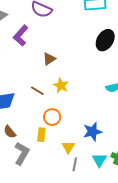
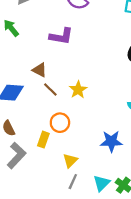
purple L-shape: (21, 36) -> (61, 36), moved, turned -135
brown triangle: (49, 59) -> (40, 70), moved, turned 48
blue star: (92, 132) -> (111, 141), moved

